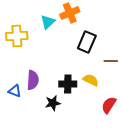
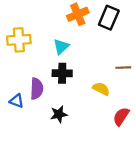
cyan triangle: (48, 22) -> (61, 47), moved
black rectangle: (87, 42) -> (109, 18), moved
black cross: (68, 84) -> (62, 73), moved

